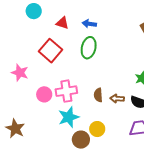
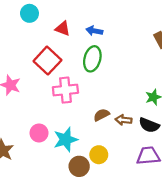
pink cross: (66, 91) -> (65, 90), moved
pink circle: (44, 94) -> (39, 133), moved
brown semicircle: (98, 95) -> (101, 115), turned 64

